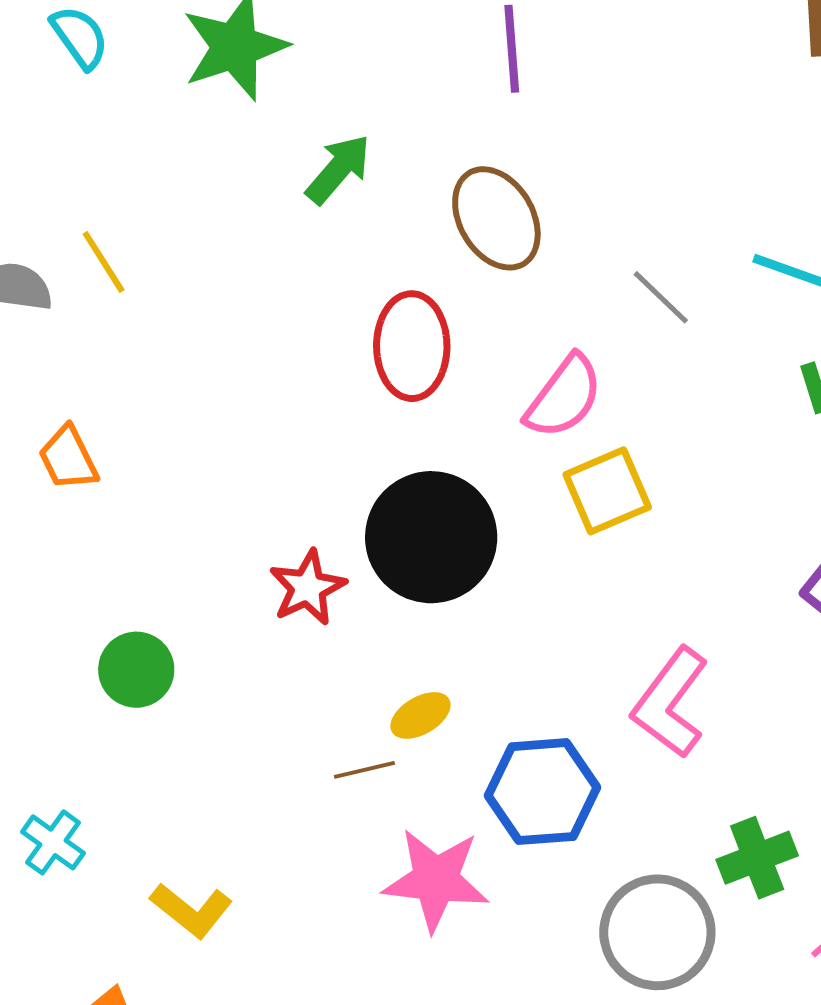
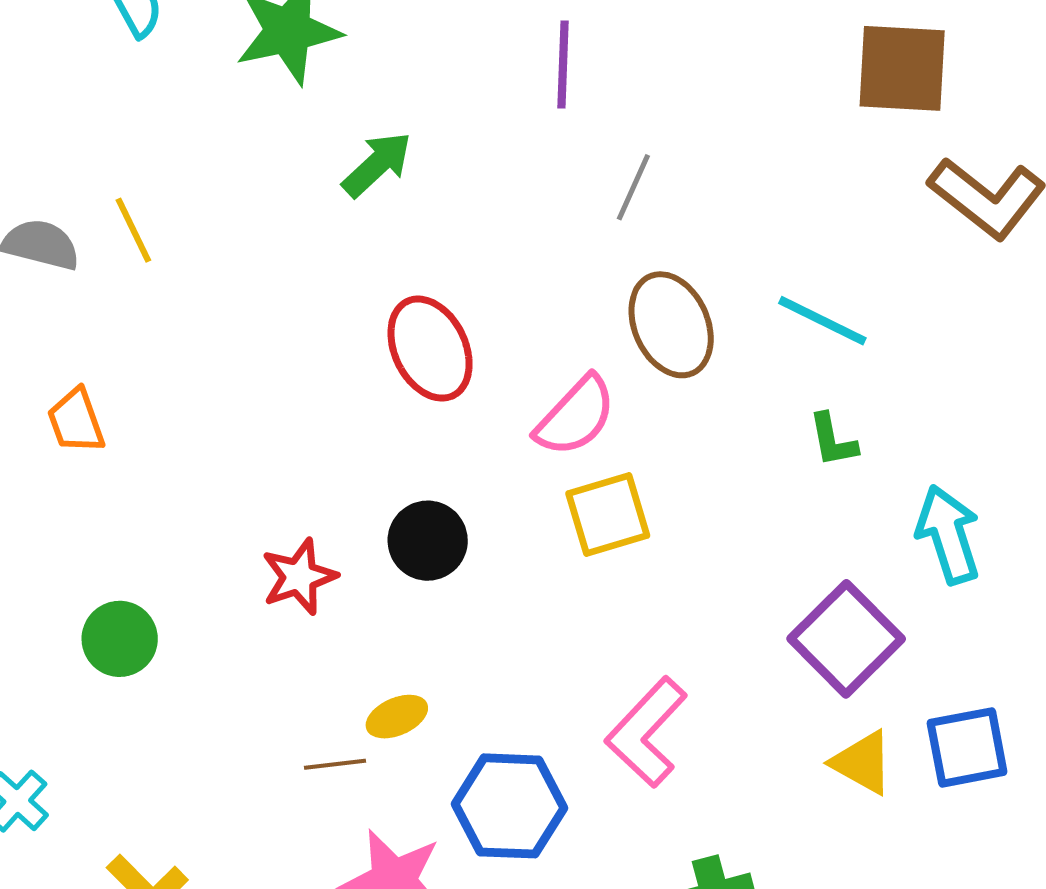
brown ellipse: (496, 218) -> (671, 325), moved
gray line: (661, 297) -> (633, 187), moved, turned 64
red ellipse: (412, 346) -> (430, 349), turned -32
black circle: (431, 537) -> (428, 541), size x0.6

